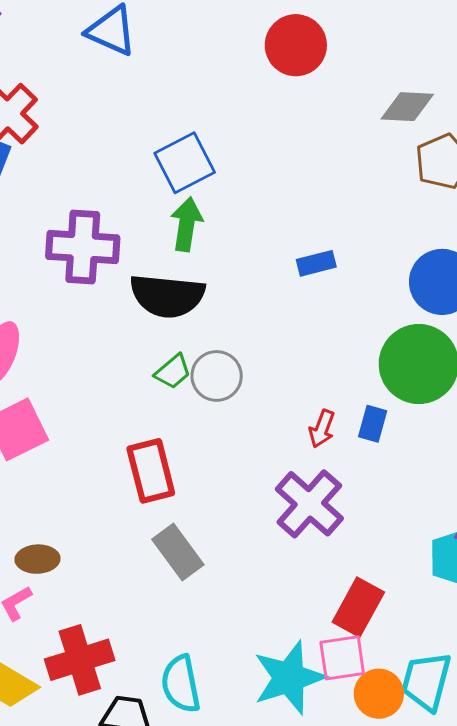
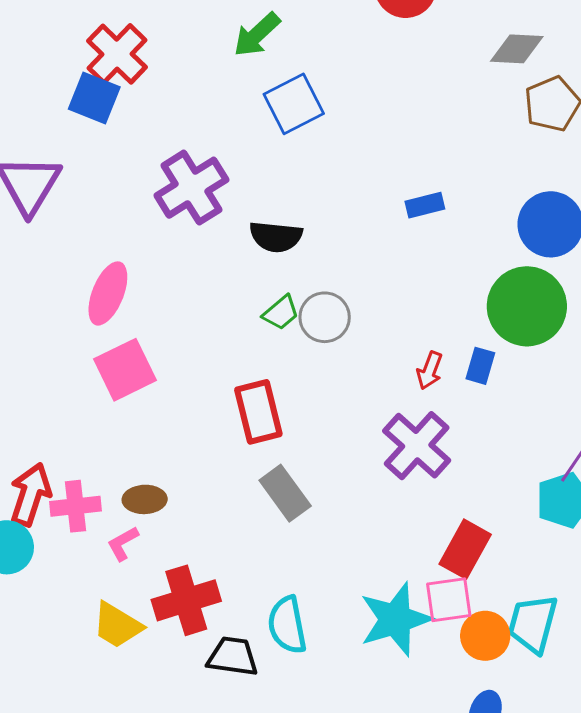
green arrow: (187, 224) -> (257, 35), moved, turned -142
purple cross: (83, 247) -> (191, 188), turned -36
black semicircle: (167, 296) -> (276, 237), size x0.7

